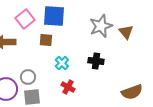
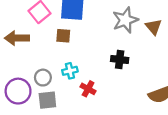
cyan cross: (62, 63) -> (70, 71), moved, turned 32

